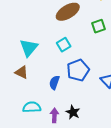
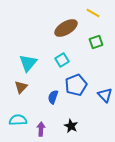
brown triangle: (22, 72) -> (21, 87), turned 48
cyan semicircle: (32, 107) -> (18, 120), moved
purple arrow: (54, 115) -> (41, 129), moved

